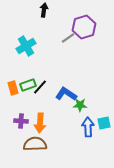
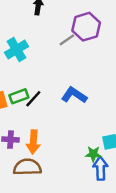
blue L-shape: (66, 94) -> (74, 95), moved
green star: (80, 105) -> (93, 154), moved
blue arrow: (88, 127) -> (101, 168), moved

